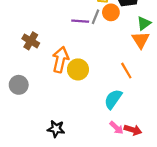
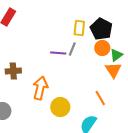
orange circle: (111, 12) -> (102, 48), moved
brown cross: (31, 41) -> (13, 71), turned -35
yellow circle: (78, 69) -> (60, 107), moved

